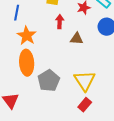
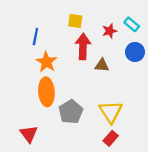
red arrow: (60, 22) -> (83, 46), size x1.6

